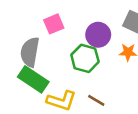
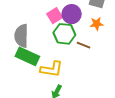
pink square: (54, 24) -> (55, 16), moved
brown line: (96, 100) -> (83, 45), moved

